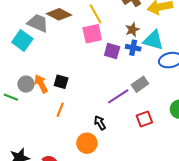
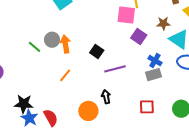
blue cross: (133, 48) -> (155, 61), moved
black square: (61, 82) -> (97, 51), moved
purple line: (118, 96) -> (115, 69), moved
orange line: (60, 110) -> (65, 75), moved

